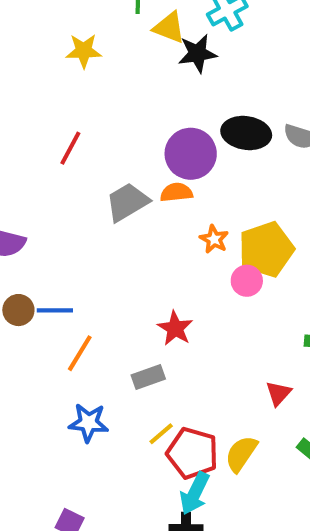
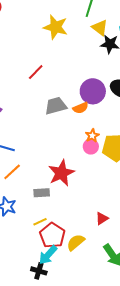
yellow star: (84, 51) -> (56, 27), size x1.4
orange semicircle: (176, 192) -> (81, 108), turned 147
pink circle: (247, 281) -> (91, 147), moved
red star: (175, 328) -> (61, 173), size x1.5

